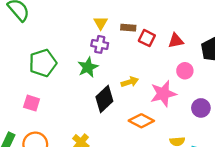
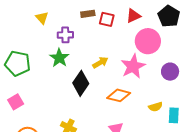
yellow triangle: (101, 23) -> (42, 18), moved
green pentagon: (43, 63) -> (18, 63), turned -30
pink circle: (185, 71) -> (148, 41), size x1.6
pink square: (32, 103) -> (16, 102), turned -35

